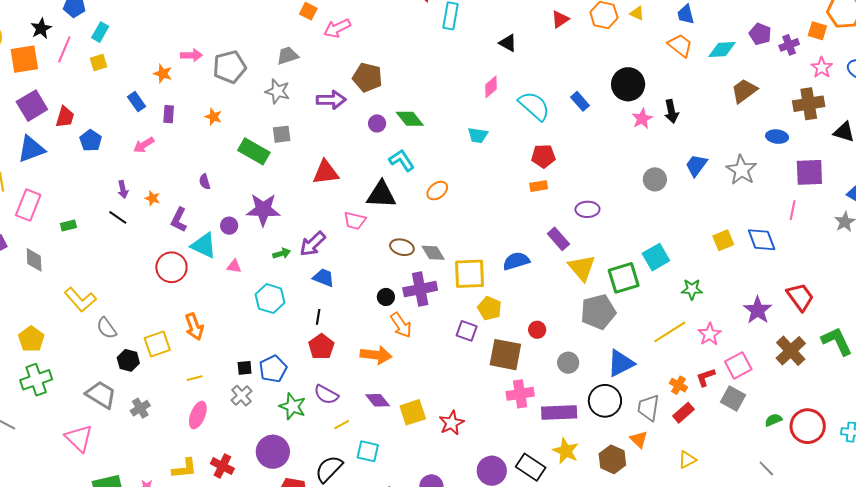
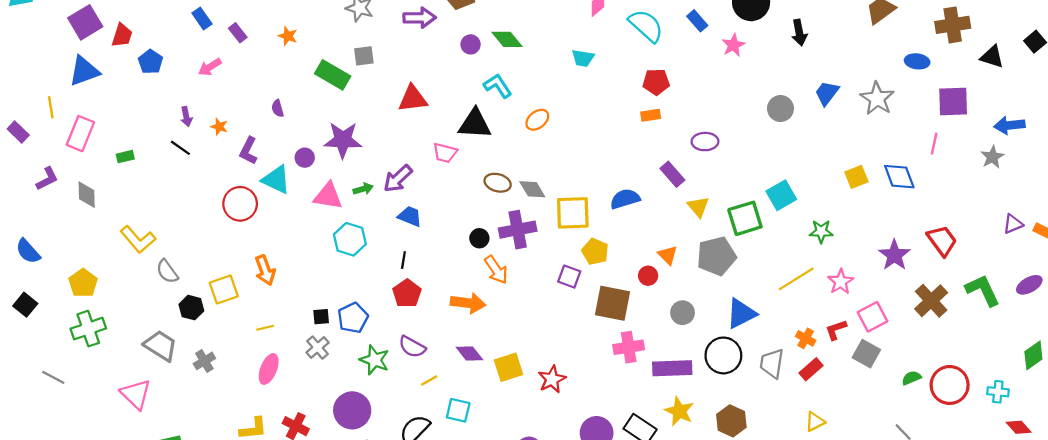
purple rectangle: (169, 114) -> (238, 33), turned -42
pink star: (642, 119) -> (733, 45), moved
pink triangle: (234, 266) -> (328, 196), moved, size x1.8
yellow triangle: (582, 268) -> (698, 207), size x0.7
orange triangle: (639, 439) -> (668, 255), moved

